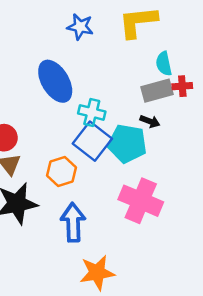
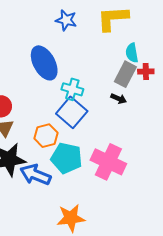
gray rectangle: (157, 91) -> (125, 74), turned -50
cyan pentagon: (127, 144) -> (67, 158), moved
blue arrow: (73, 222) -> (35, 175), moved, turned -68

